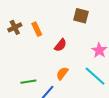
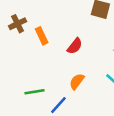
orange rectangle: (37, 29) -> (42, 36), moved

